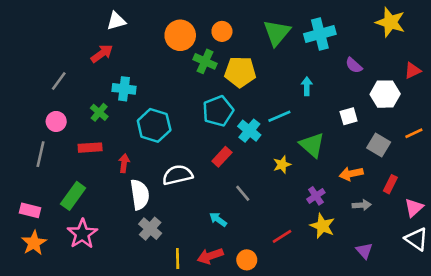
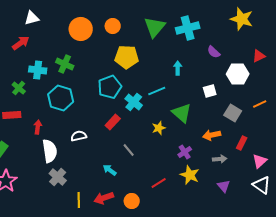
green cross: (205, 61) -> (65, 64), moved
white semicircle: (178, 175) -> (79, 136), size x0.7
purple triangle: (364, 251) -> (224, 186), moved

